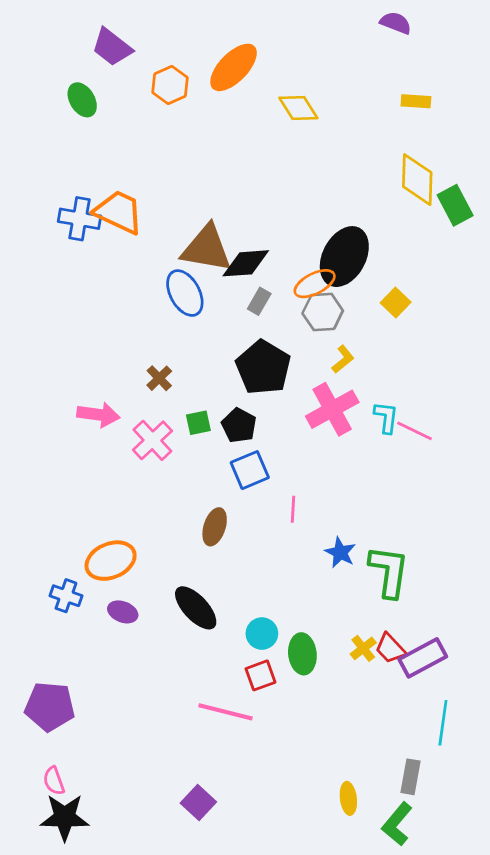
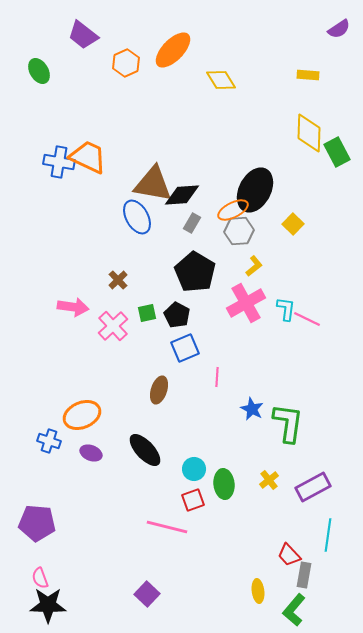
purple semicircle: (396, 23) -> (339, 29), moved, turned 125
green ellipse: (82, 100) -> (39, 71), moved
red trapezoid: (390, 648) -> (289, 555), moved

